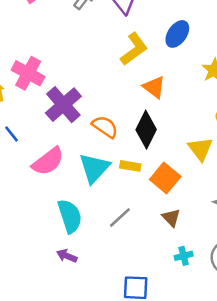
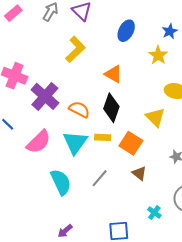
yellow L-shape: (134, 49) -> (75, 49), moved
purple arrow: (67, 256) -> (65, 231), moved, turned -56
cyan cross: (184, 256) -> (154, 213), moved, turned -32

